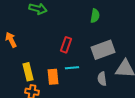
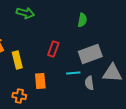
cyan line: (72, 68) -> (73, 73), moved
yellow rectangle: (28, 72) -> (17, 60), moved

